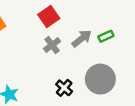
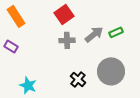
gray cross: (52, 45) -> (67, 40), turned 35

